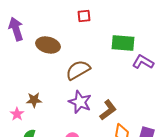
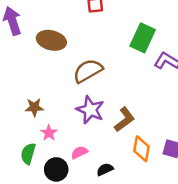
green rectangle: (123, 43) -> (143, 38), turned -70
pink star: (17, 114) -> (49, 133), moved

